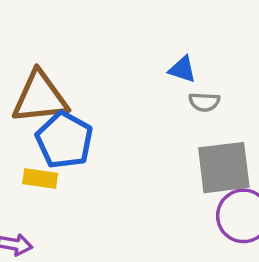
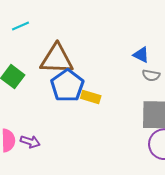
yellow rectangle: (40, 178) -> (91, 97), moved

